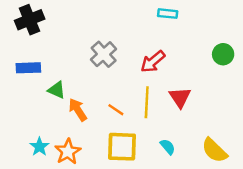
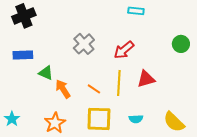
red triangle: (180, 97) -> (146, 79), turned 48
cyan star: (39, 147) -> (12, 119), moved
cyan semicircle: (168, 147) -> (136, 119), turned 128

